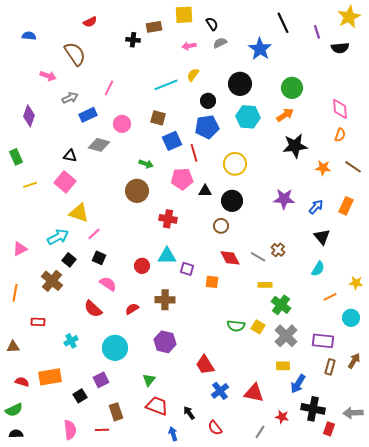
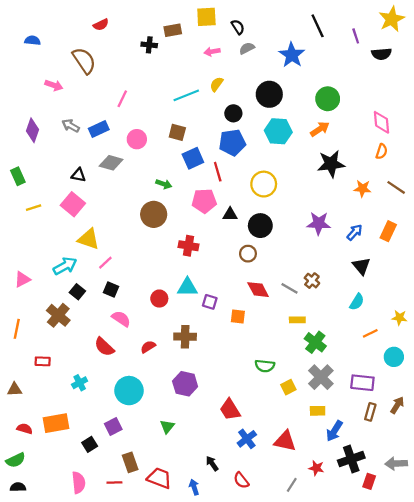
gray arrow: (70, 98) -> (71, 126), moved, turned -126
yellow square: (258, 327) -> (288, 387), moved, turned 32
red trapezoid: (157, 406) -> (159, 478), moved
black cross: (313, 409) -> (351, 459), turned -30

